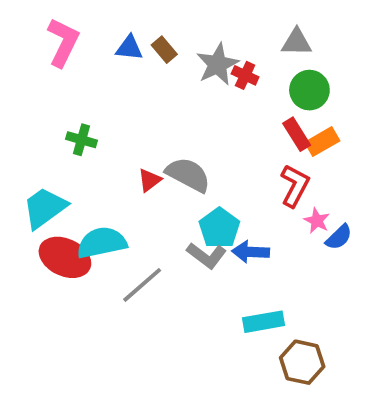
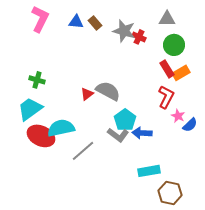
gray star: (218, 64) -> (124, 31), turned -30
green cross: (81, 140) -> (37, 80), moved

